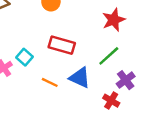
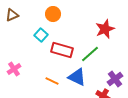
green line: (109, 56) -> (90, 54), moved
cyan square: (24, 57) -> (41, 35), moved

